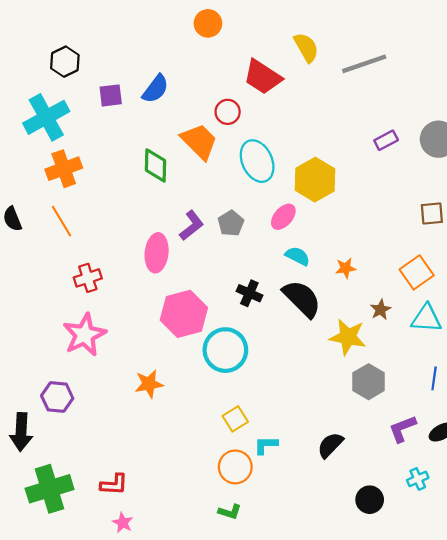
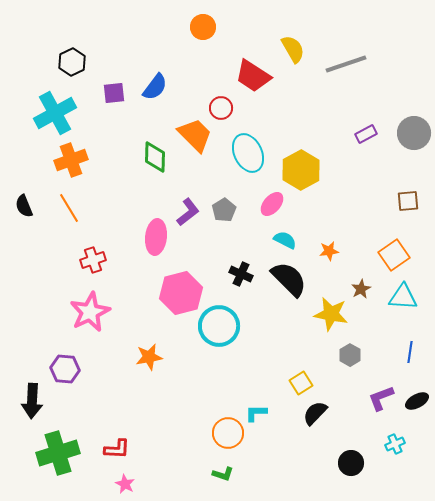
gray hexagon: (369, 382) -> (350, 355), size x0.7
yellow square: (235, 419) -> (301, 383), moved

